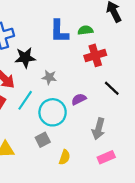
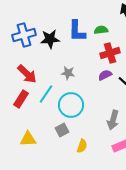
black star: (25, 58) -> (50, 39), moved
purple semicircle: (79, 99) -> (105, 75), moved

